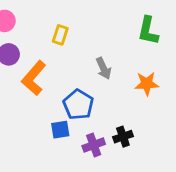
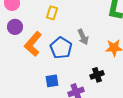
blue pentagon: (78, 105) -> (61, 48), moved
black cross: (123, 137) -> (97, 75), moved

